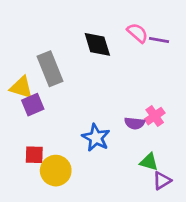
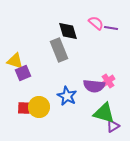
gray rectangle: (50, 69) -> (59, 50), moved
purple semicircle: (135, 123) -> (94, 86), size x1.5
green triangle: (149, 162) -> (104, 113), size x1.6
yellow circle: (56, 171) -> (39, 107), moved

